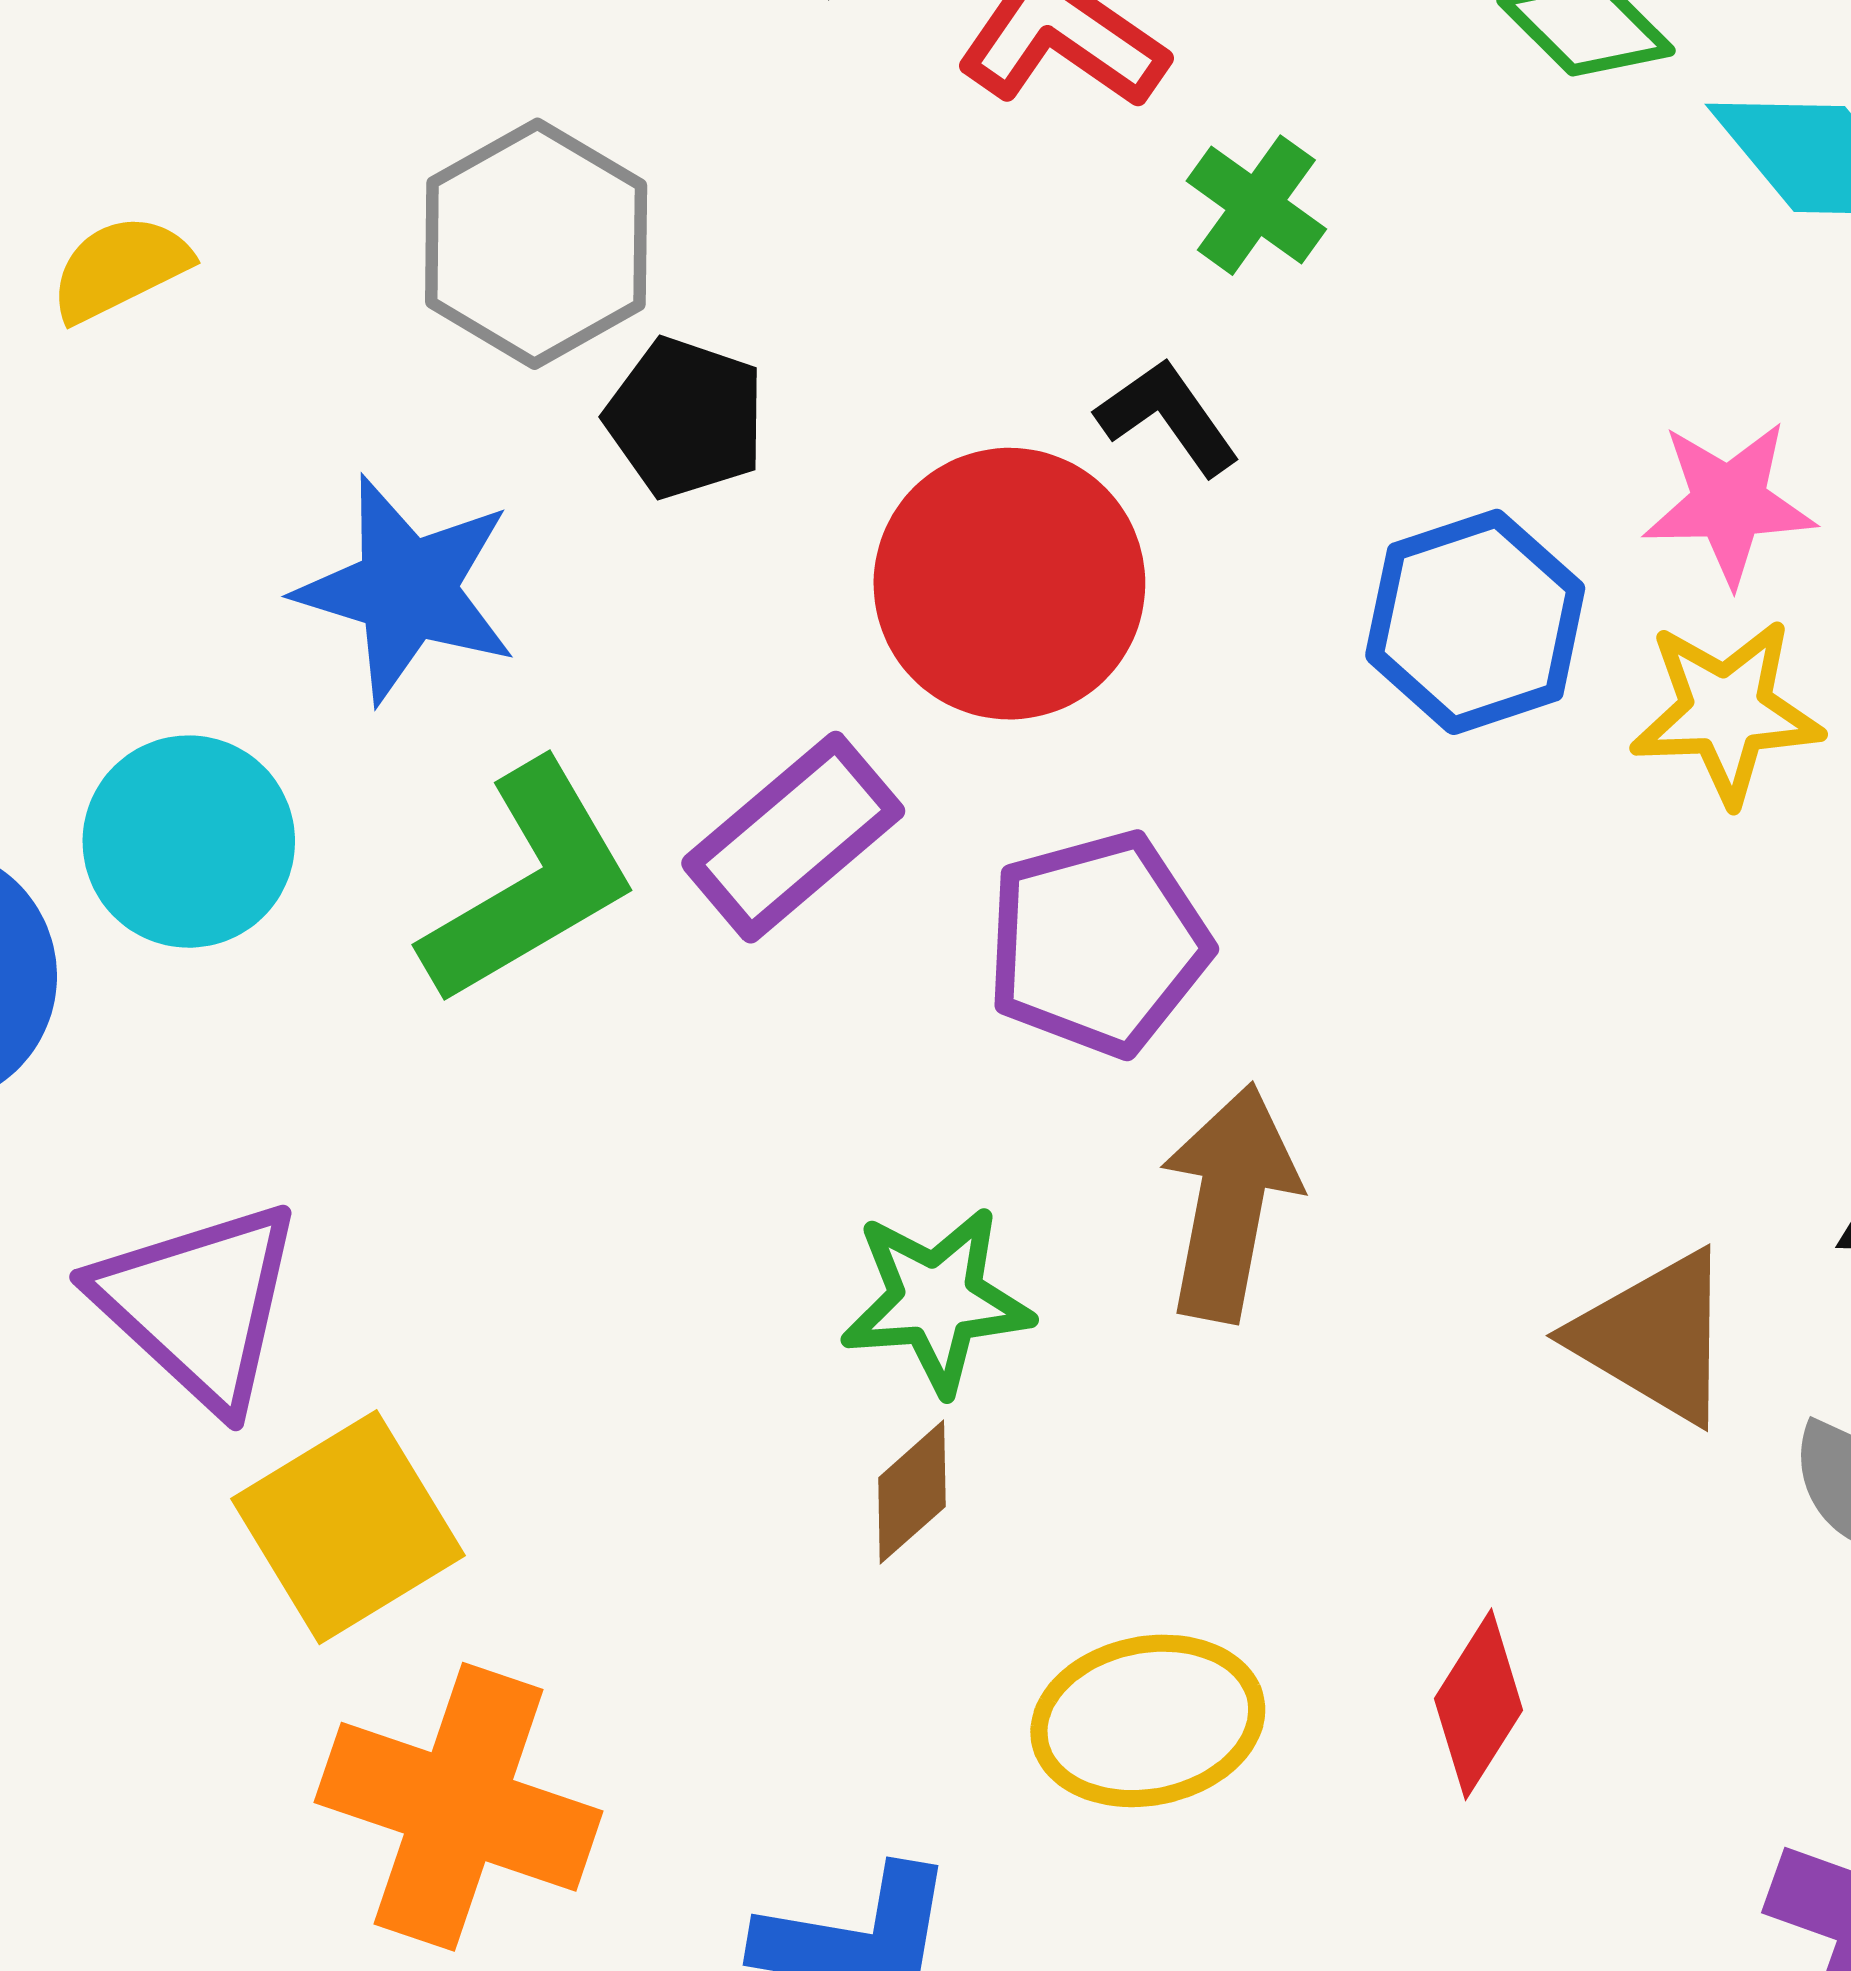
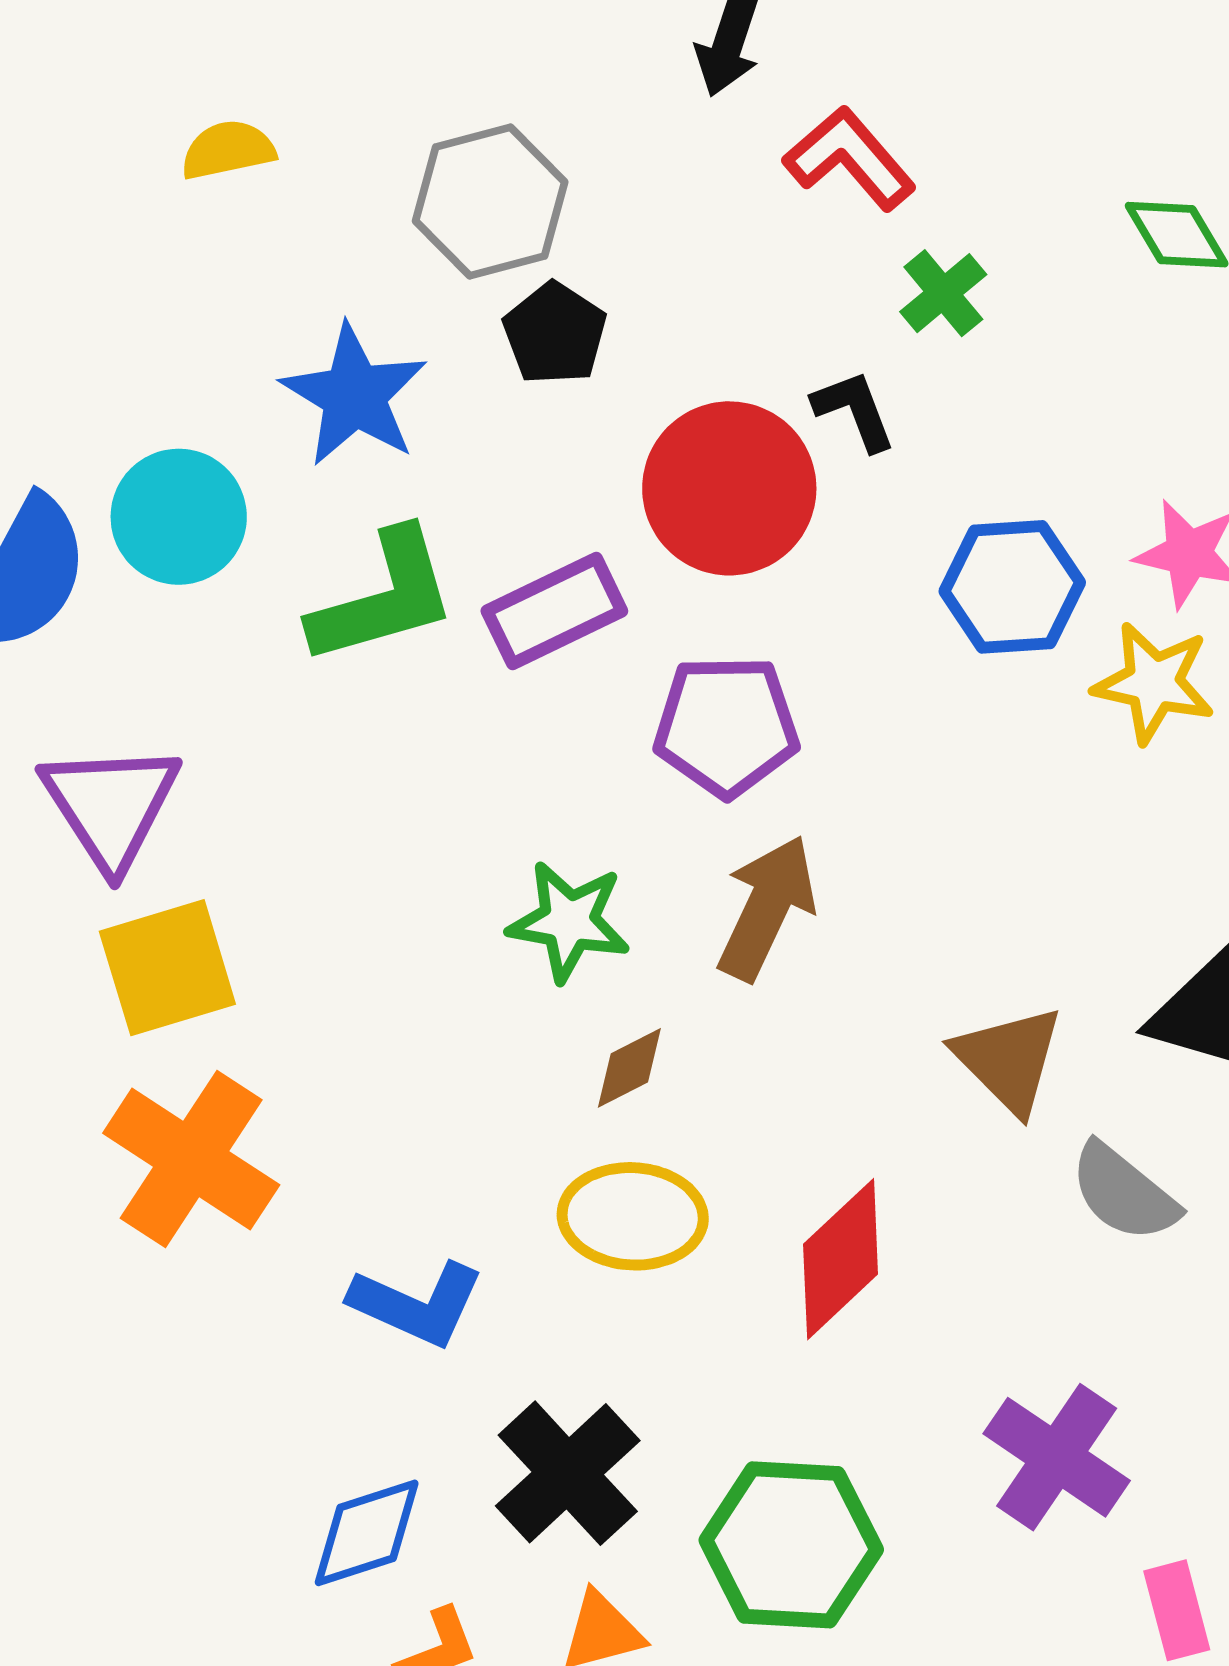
brown diamond: (912, 1492) -> (629, 1068), moved
red diamond: (1478, 1704) -> (841, 1259), size x1.4

